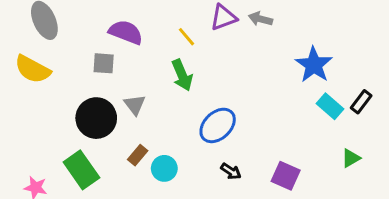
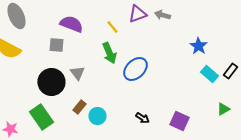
blue star: (314, 65) -> (198, 46), size x0.7
blue ellipse: (218, 125) -> (135, 69), moved

